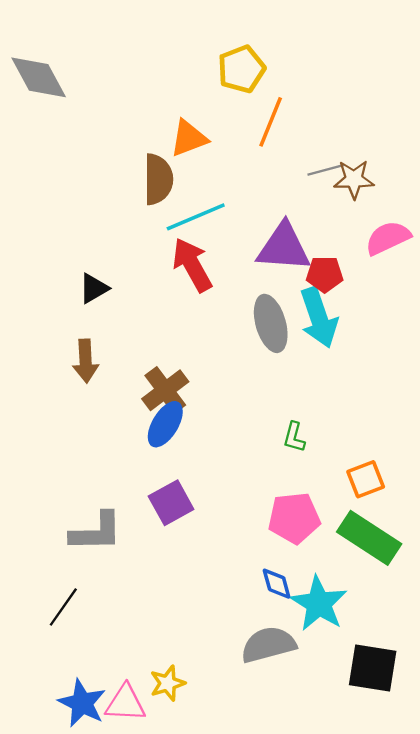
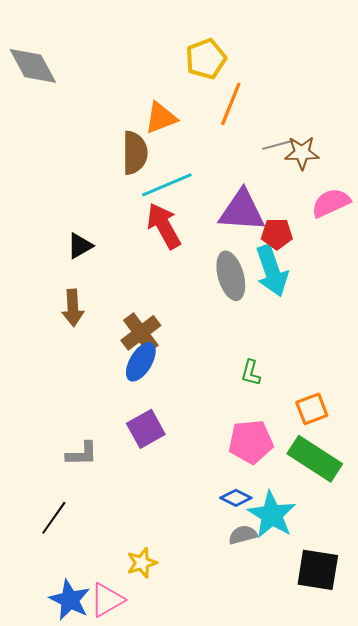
gray L-shape: (96, 532) -> (82, 454), size x0.7
blue diamond: (277, 584) -> (236, 498), turned -48
gray semicircle: (268, 645) -> (243, 535), moved, size x0.6
yellow star: (168, 683) -> (142, 563), moved
pink triangle: (125, 703) -> (107, 600), turned -33

